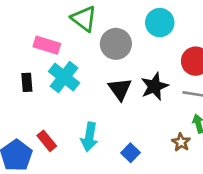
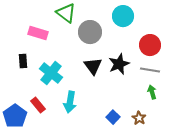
cyan cross: (64, 77) -> (51, 73), moved
brown star: (181, 142) -> (139, 118), moved
blue square: (131, 153) -> (113, 117), moved

